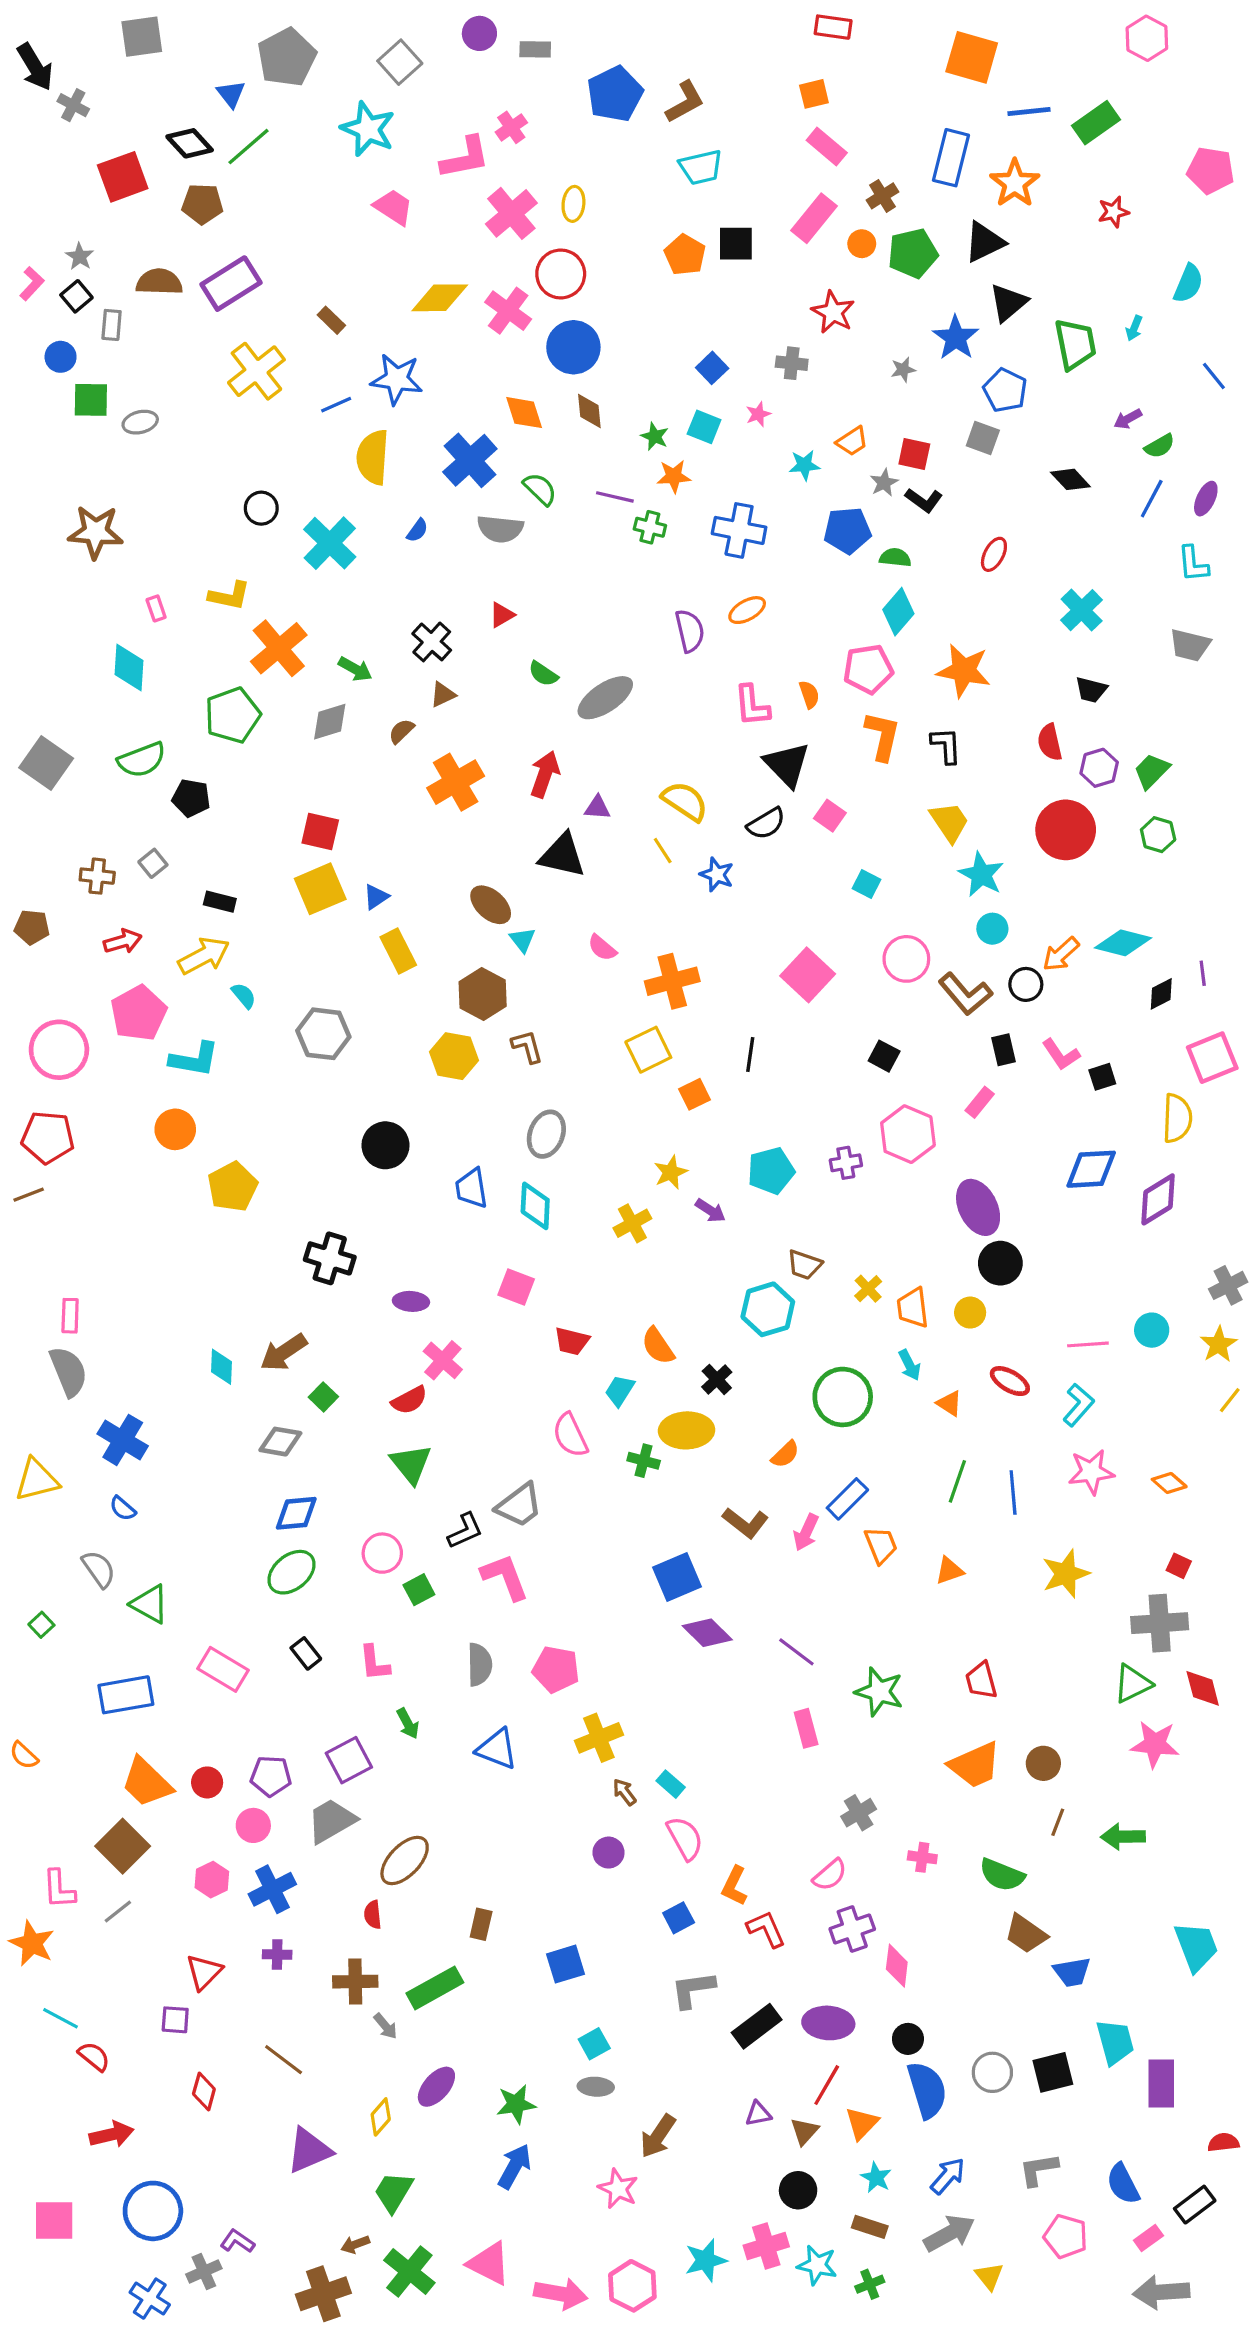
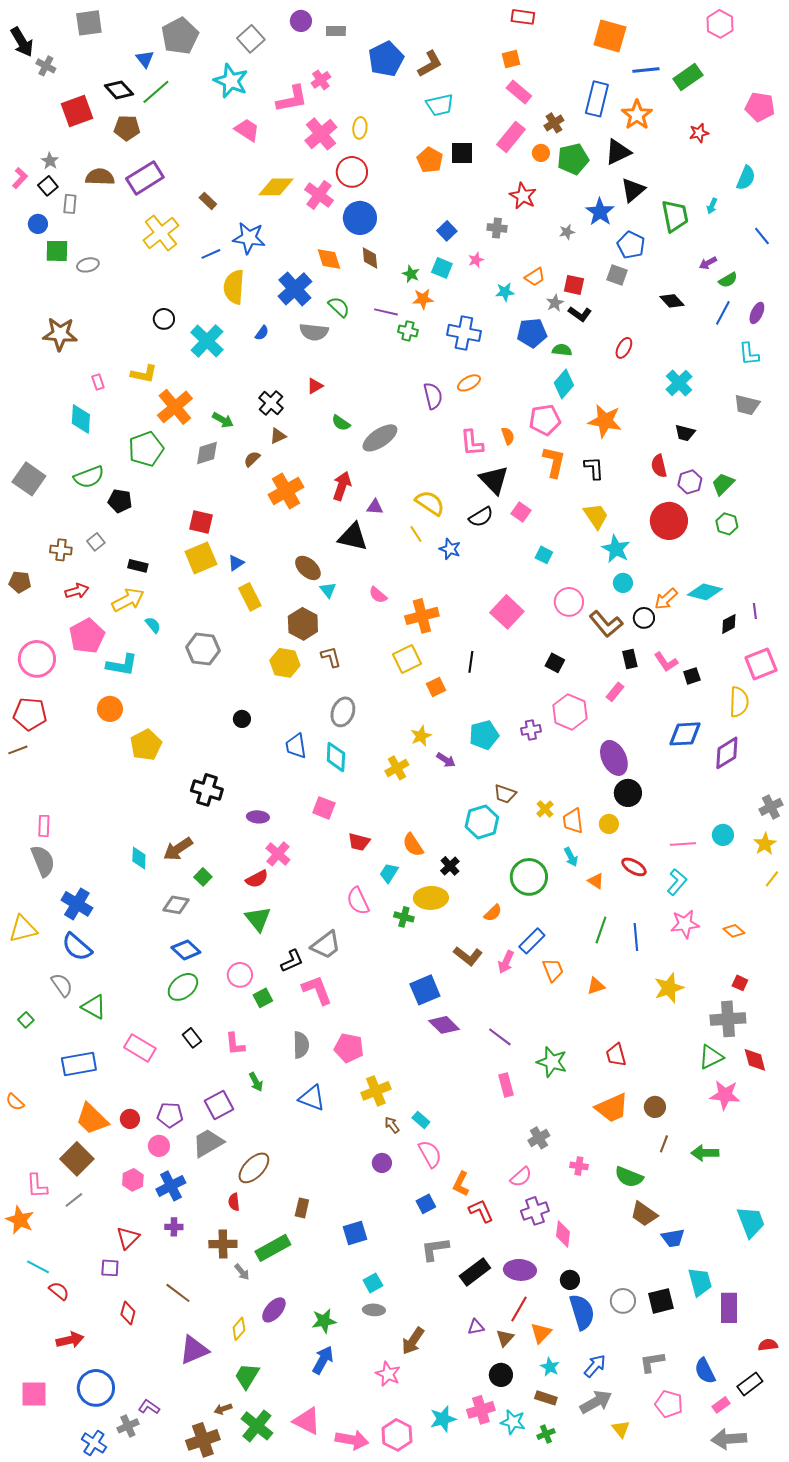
black circle: (385, 1145) -> (242, 719), size x0.6
blue semicircle: (123, 1508) -> (77, 947), size x1.8
blue diamond: (296, 1513) -> (186, 950), turned 48

